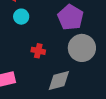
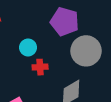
cyan circle: (21, 17) -> (28, 47), moved

